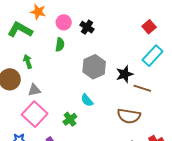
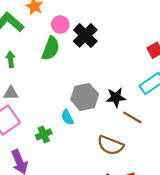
black cross: (87, 27) -> (85, 35), size x1.5
green semicircle: (60, 45) -> (51, 48), size x1.5
gray hexagon: (94, 67) -> (85, 97), moved

